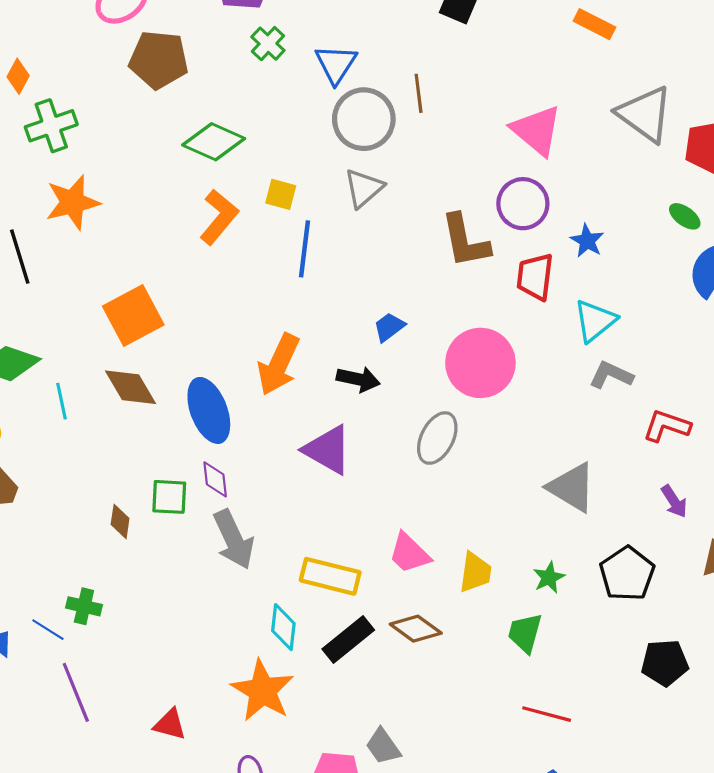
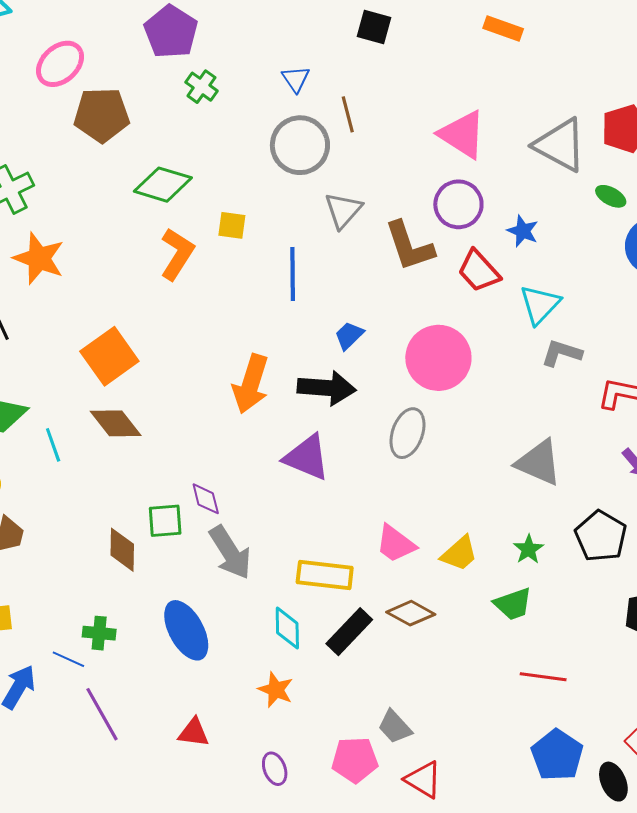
blue triangle: (336, 64) -> (296, 79), moved, size x0.7
gray triangle: (645, 114) -> (560, 145), moved
gray triangle: (364, 188) -> (343, 210), moved
orange star: (73, 202) -> (39, 258), turned -30
blue line: (304, 249) -> (293, 274), moved
red trapezoid: (535, 277) -> (479, 271), turned -42
black arrow: (358, 379) -> (327, 388), size x1.4
blue ellipse: (209, 410) -> (186, 630), moved
brown diamond: (120, 521) -> (122, 550), size x1.4
yellow trapezoid: (475, 572) -> (459, 553), turned 48
green trapezoid: (525, 633) -> (513, 604), turned -117
orange star: (263, 691) -> (276, 690), size x0.6

